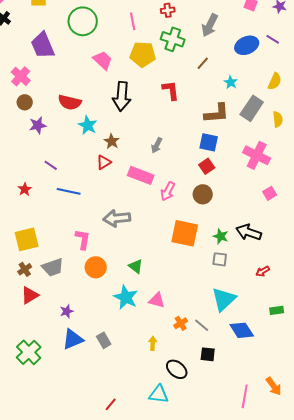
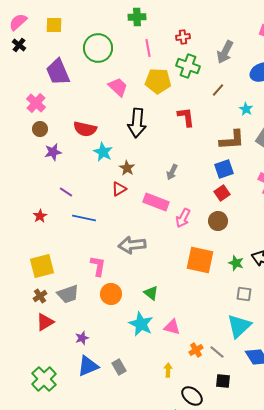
blue square: (209, 142) -> (224, 169), turned -30
gray square: (220, 259) -> (244, 294), moved

